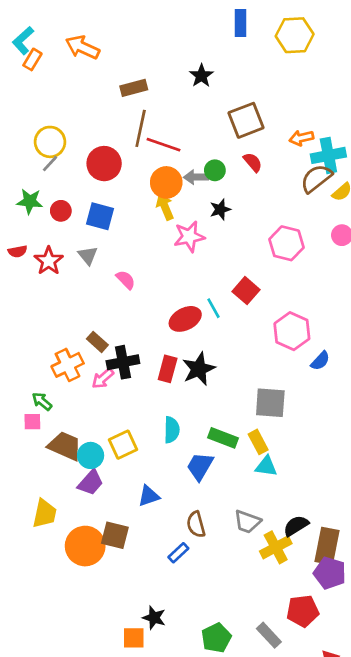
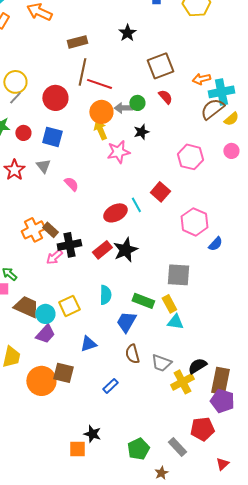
orange cross: (68, 365) -> (33, 230), moved
red rectangle: (168, 369) -> (102, 250), turned 36
brown semicircle: (196, 524) -> (132, 354), moved

